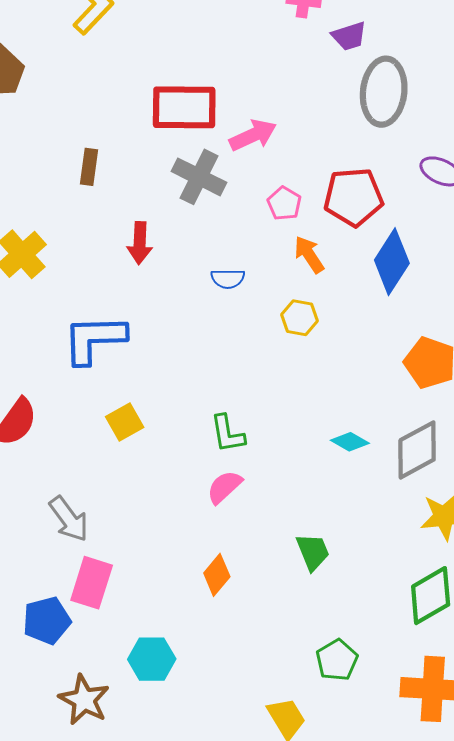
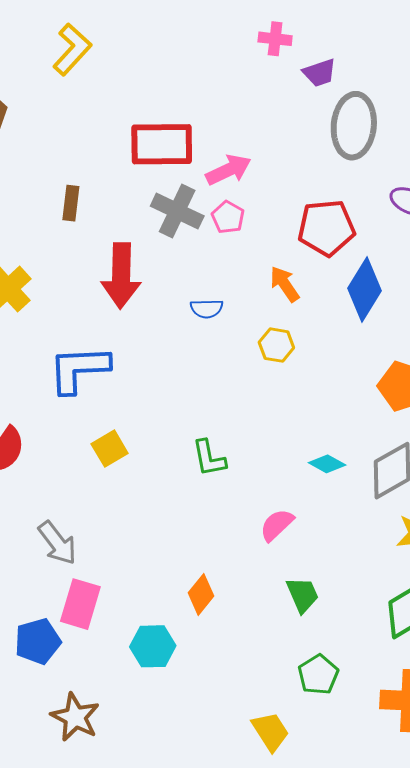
pink pentagon: (284, 204) -> (228, 217), moved
red arrow: (140, 243) -> (121, 276), size x1.6
pink semicircle: (224, 487) -> (277, 525), moved
green trapezoid: (313, 552) -> (302, 595), moved
cyan hexagon: (152, 659) -> (153, 646), moved

